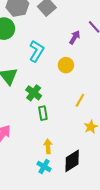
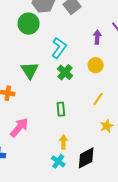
purple arrow: (75, 37) -> (97, 37), turned -32
yellow circle: (66, 65) -> (96, 65), moved
green cross: (34, 93) -> (65, 72), moved

